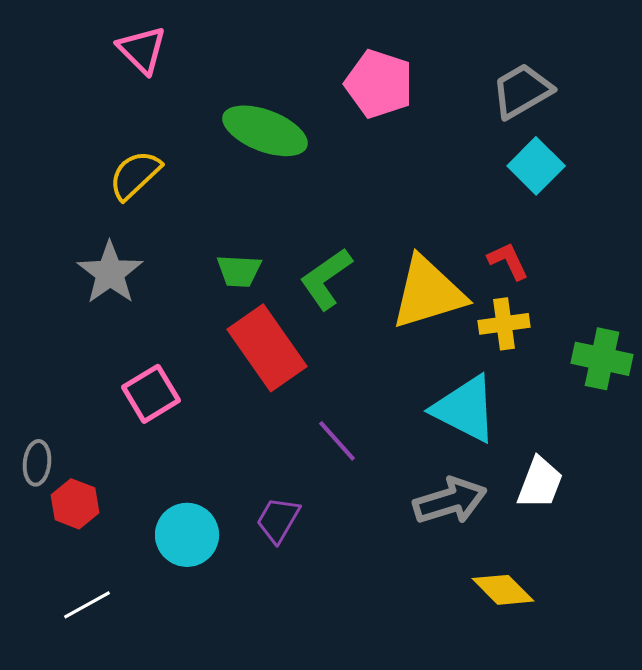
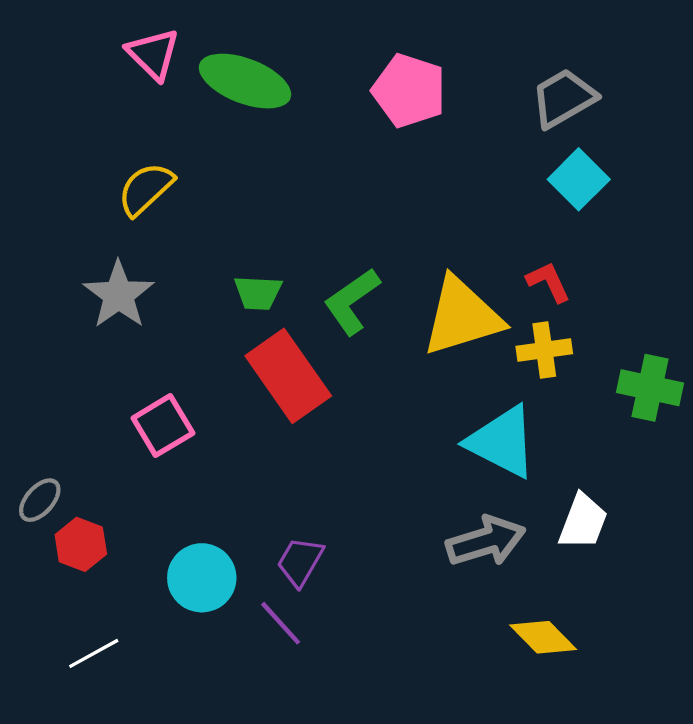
green ellipse: (265, 131) -> (245, 81), moved
purple line: (337, 441) -> (281, 623), moved
gray ellipse: (37, 463) -> (40, 500), turned 36

